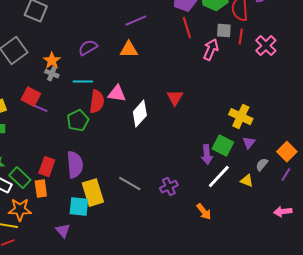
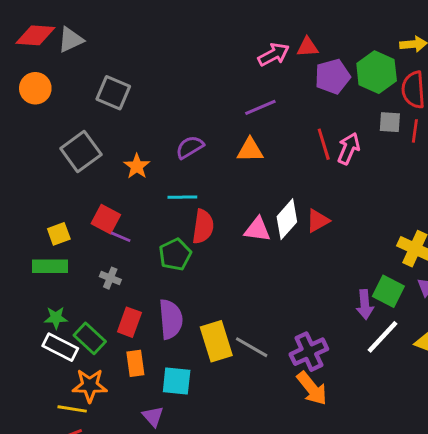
red line: (187, 28) -> (324, 144), moved
pink arrow: (211, 50) -> (349, 149), moved
gray cross: (52, 74) -> (110, 278), moved
pink triangle: (117, 94) -> (257, 229), moved
red triangle: (175, 98) -> (318, 221), turned 30
white diamond: (140, 114) -> (287, 219), moved
purple cross: (169, 187) -> (309, 352), size x1.4
orange rectangle: (41, 189) -> (135, 363), moved
yellow rectangle: (93, 193) -> (216, 341), moved
orange arrow: (204, 212) -> (312, 388), moved, size x1.4

